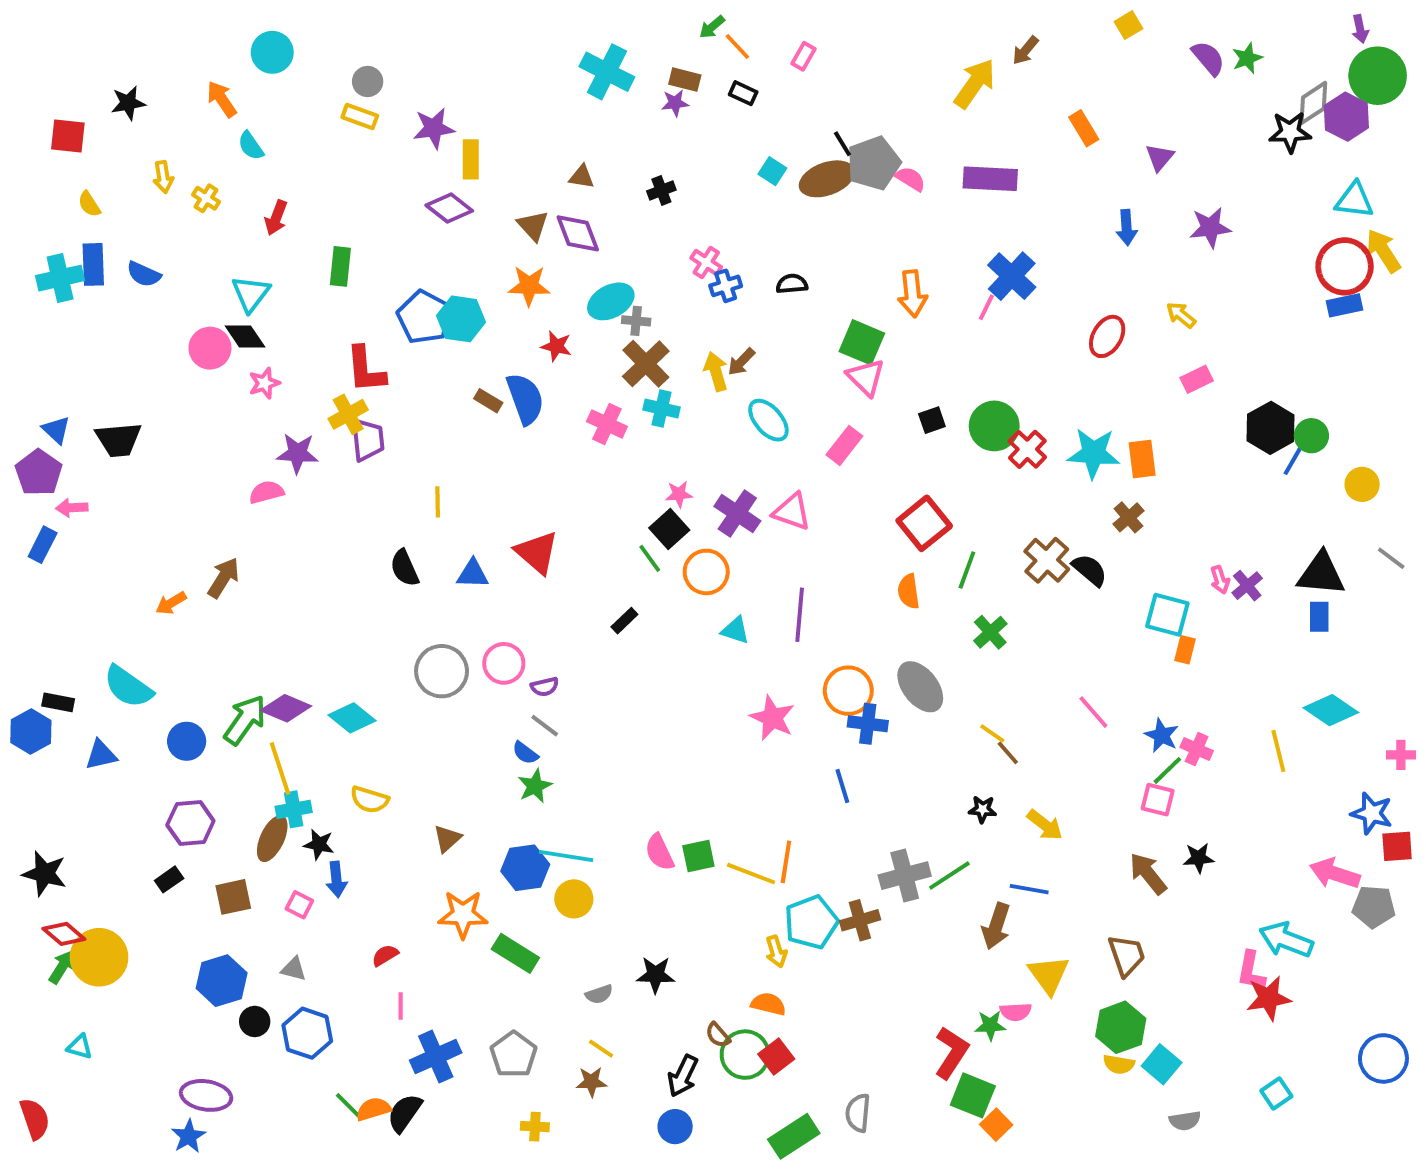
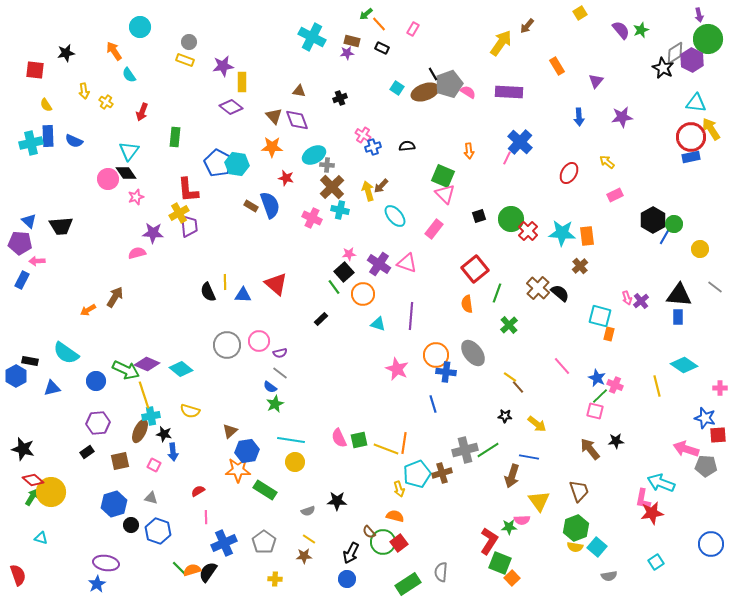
black star: (1290, 132) -> (663, 68), turned 30
orange arrow: (912, 294) -> (469, 151), size x0.7
purple pentagon: (39, 473) -> (20, 243), turned -30
yellow line: (438, 502) -> (225, 282), moved
green arrow: (245, 720) -> (126, 370), turned 80
blue hexagon: (525, 868) -> (247, 451), moved

